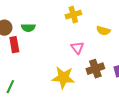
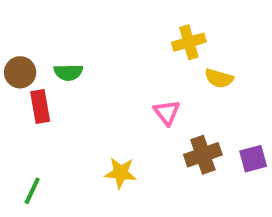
yellow cross: (73, 15) -> (189, 42), moved
yellow star: (63, 78) -> (121, 173), moved, size x0.7

